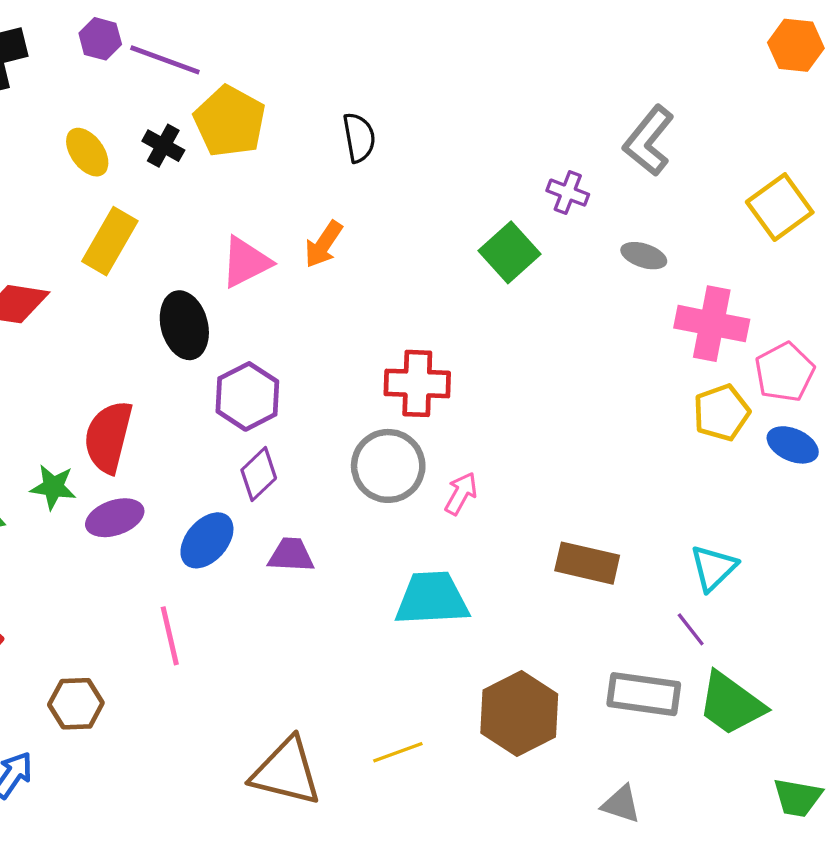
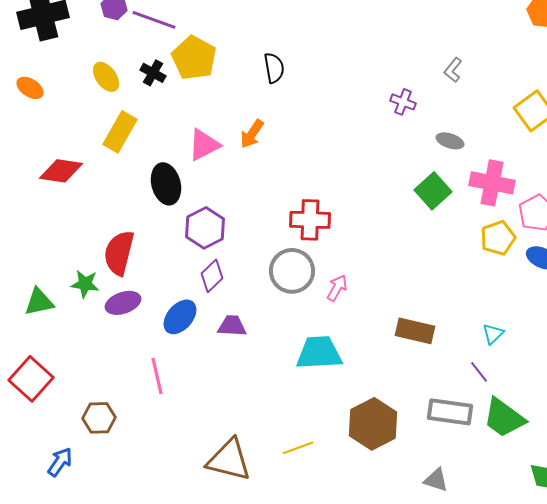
gray L-shape: (649, 141) -> (453, 70), size x0.6
green square: (510, 252) -> (433, 191), moved
cyan triangle: (713, 568) -> (493, 334), size x0.7

